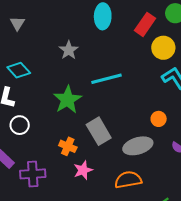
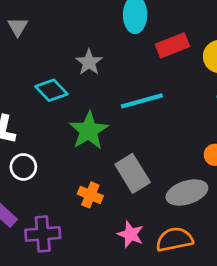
red rectangle: (145, 24) -> (172, 45), moved, turned 35
cyan diamond: (19, 70) -> (51, 90), moved
pink star: (83, 170) -> (131, 234), moved, turned -30

